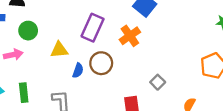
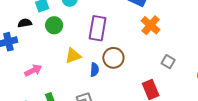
green circle: (28, 31) -> (54, 25), moved
orange cross: (130, 36) -> (151, 25), moved

